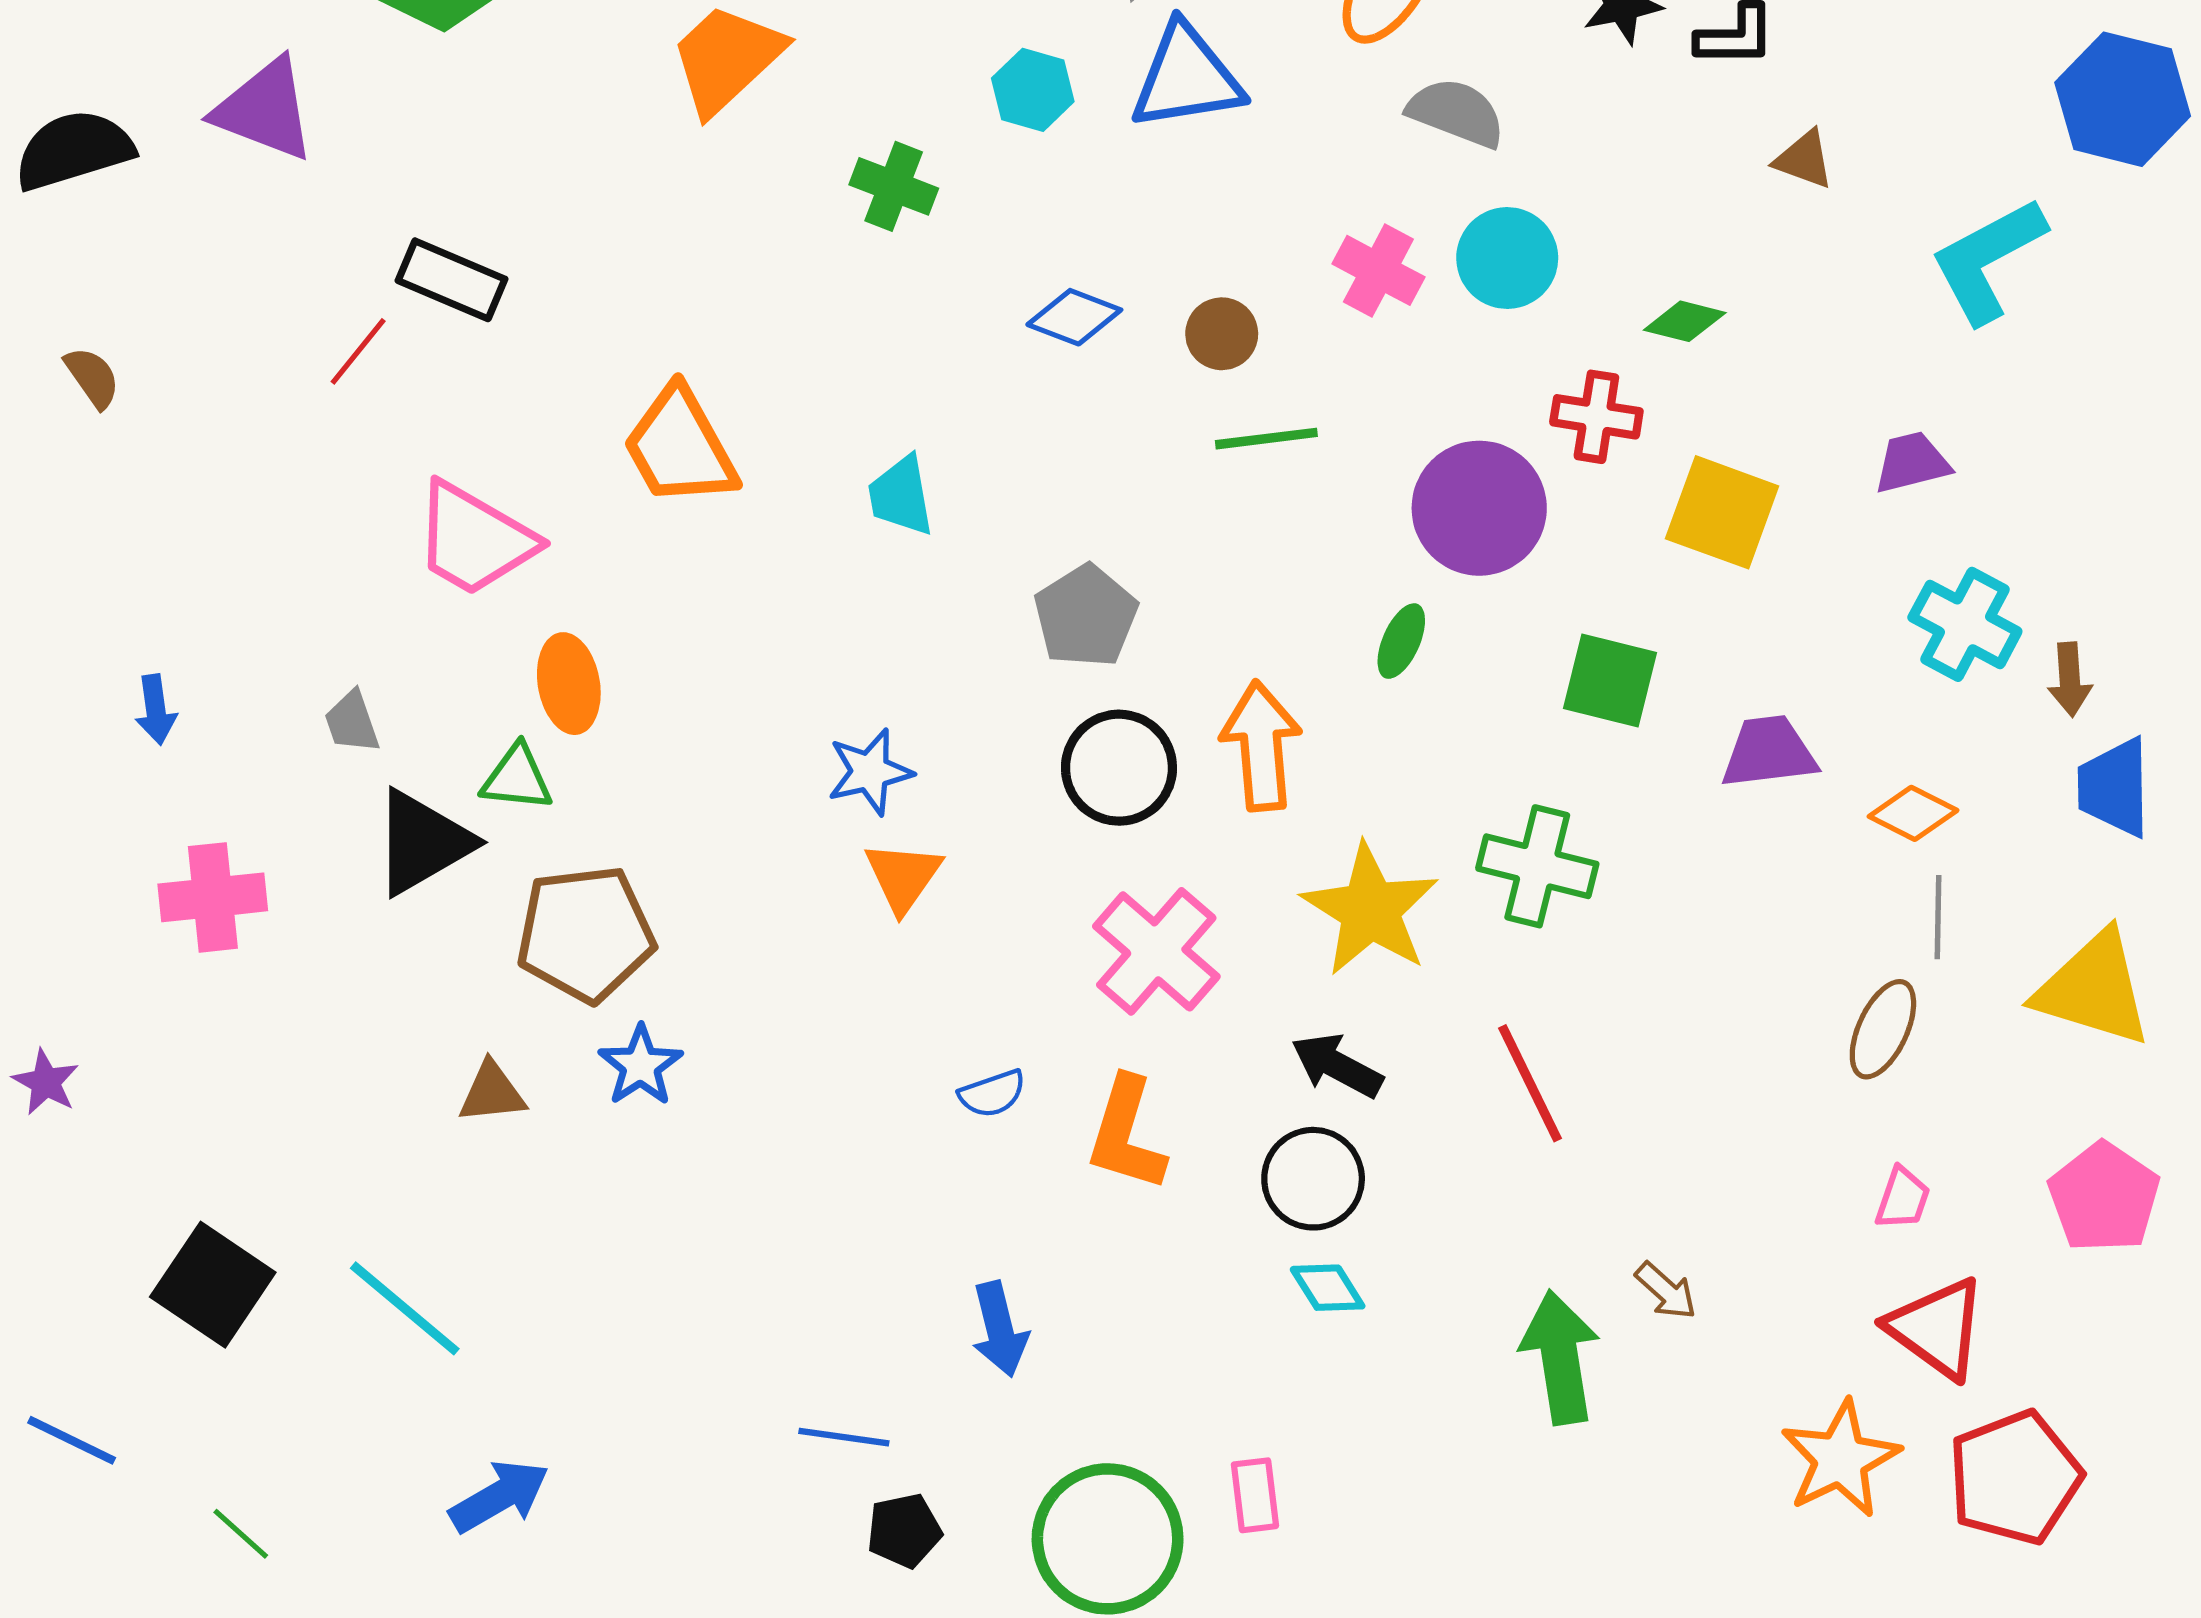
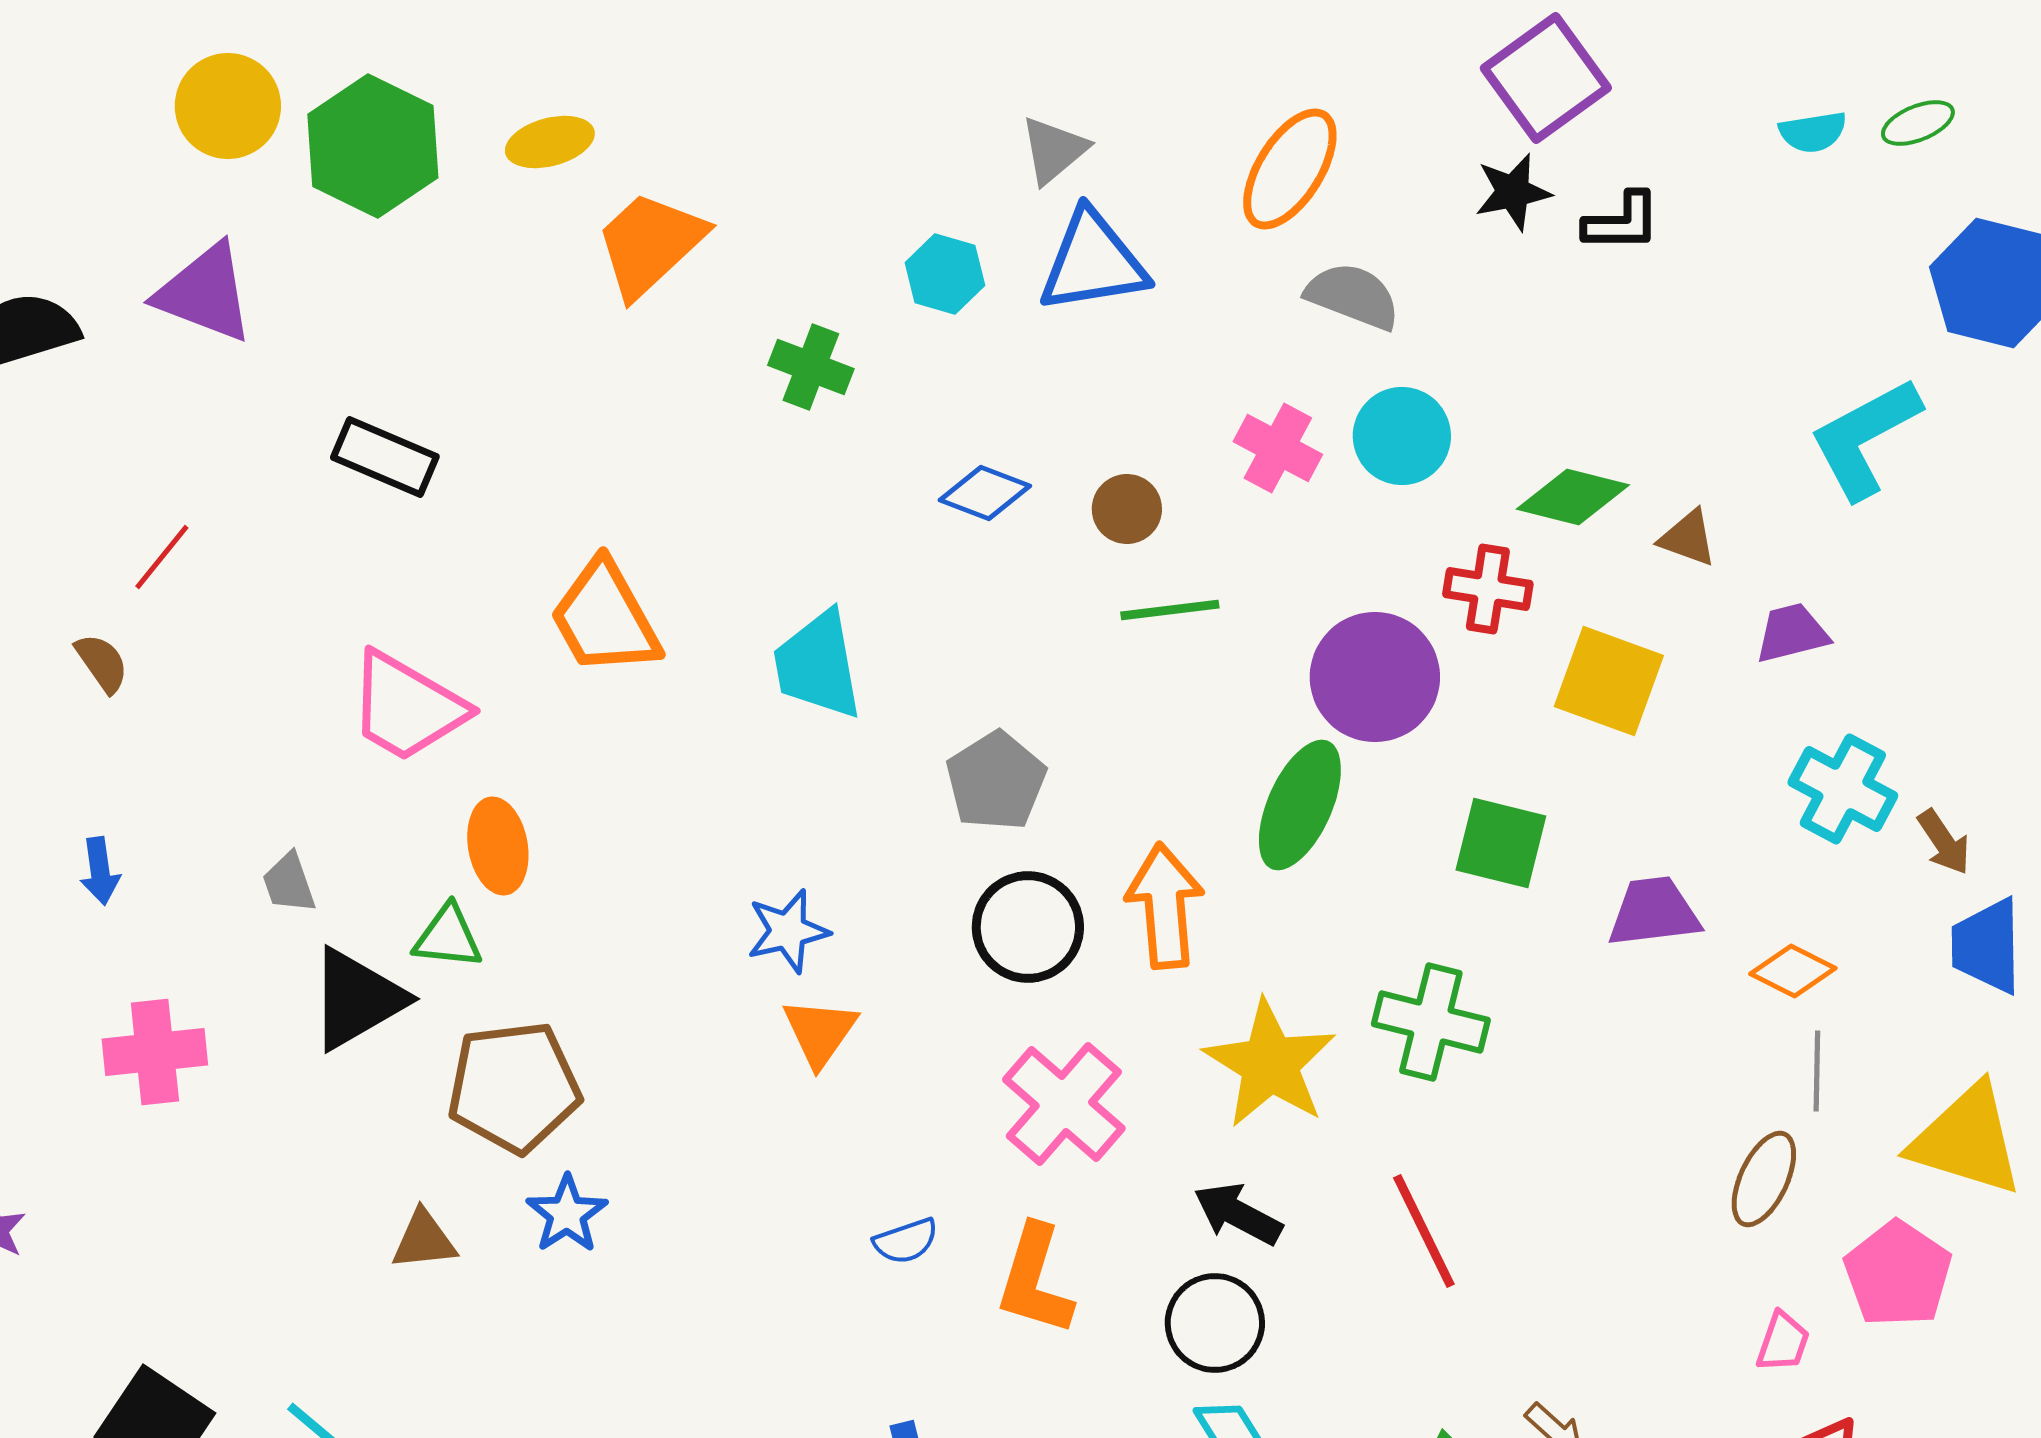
brown triangle: (1804, 159) -> (1688, 538), moved
green diamond: (1685, 321) -> (1573, 497), size x1.4
red line: (358, 351) -> (162, 557), moved
brown semicircle: (92, 377) -> (102, 663), moved
cyan trapezoid: (901, 496) -> (818, 665), size x1.4
green ellipse: (1401, 641) -> (1300, 805), size x1.8
brown arrow: (2070, 679) -> (1944, 842), turned -30
pink pentagon: (2104, 1197) -> (1898, 1274), moved

